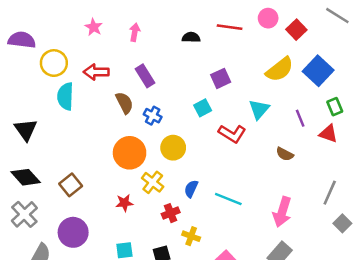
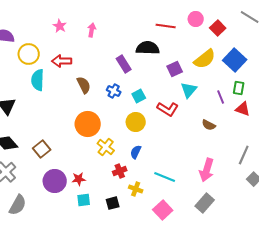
black semicircle: (191, 37) -> (148, 48), moved, size x1.6
purple rectangle: (145, 76) -> (124, 64), moved
purple square: (221, 78) -> (175, 69), moved
green rectangle: (335, 107) -> (239, 88), moved, turned 32
cyan square: (203, 108) -> (139, 96), moved
blue cross: (153, 116) -> (114, 91), moved
yellow circle: (173, 148) -> (136, 122), moved
cyan line: (228, 199) -> (165, 177), moved
red star: (124, 203) -> (79, 179), moved
purple circle: (73, 232) -> (55, 181), moved

